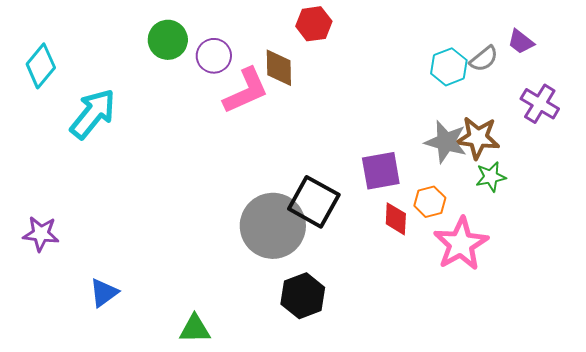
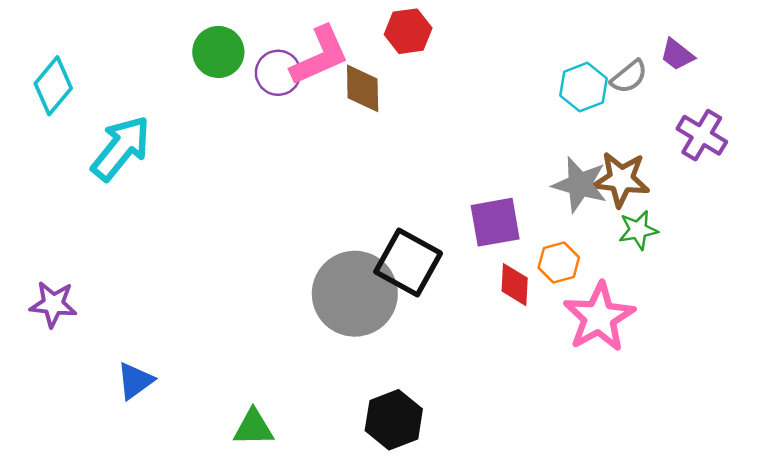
pink L-shape: (246, 91) -> (320, 56), moved
black hexagon: (303, 296) -> (394, 420), moved

